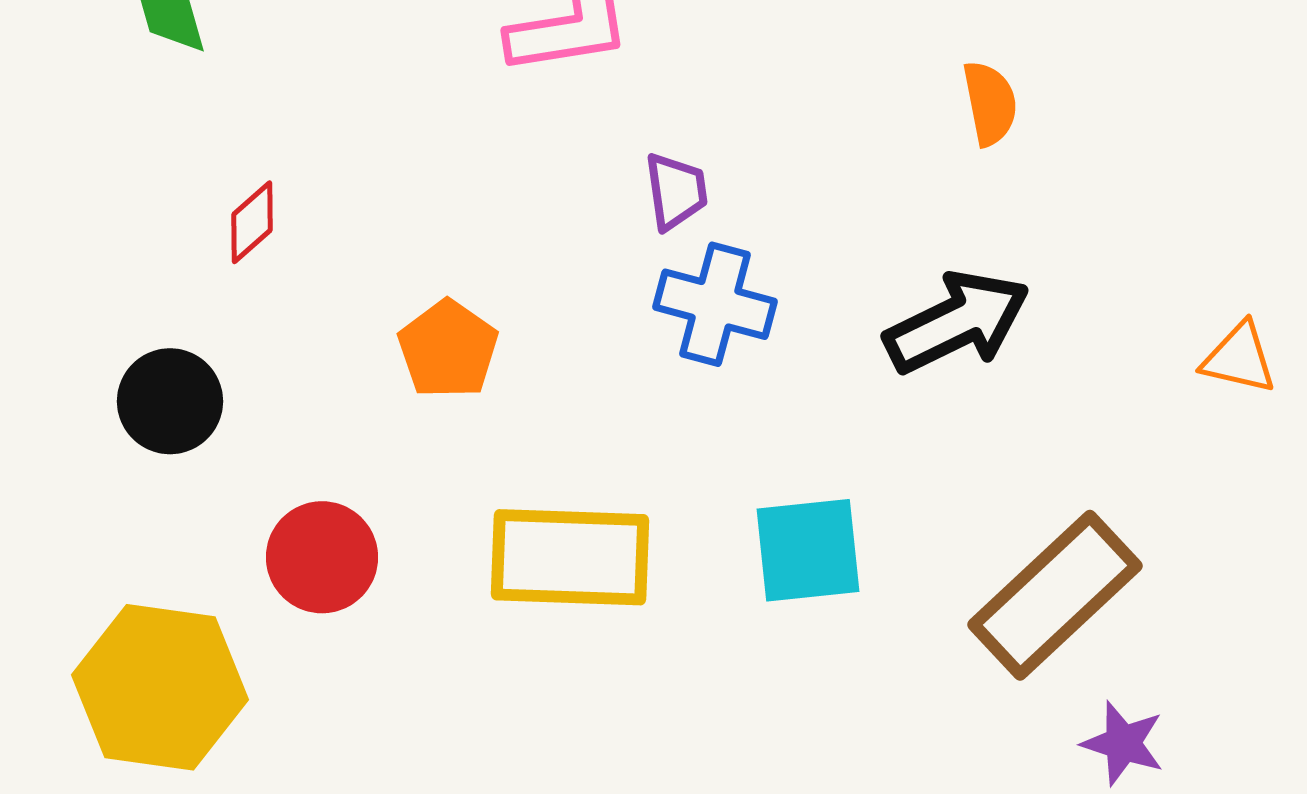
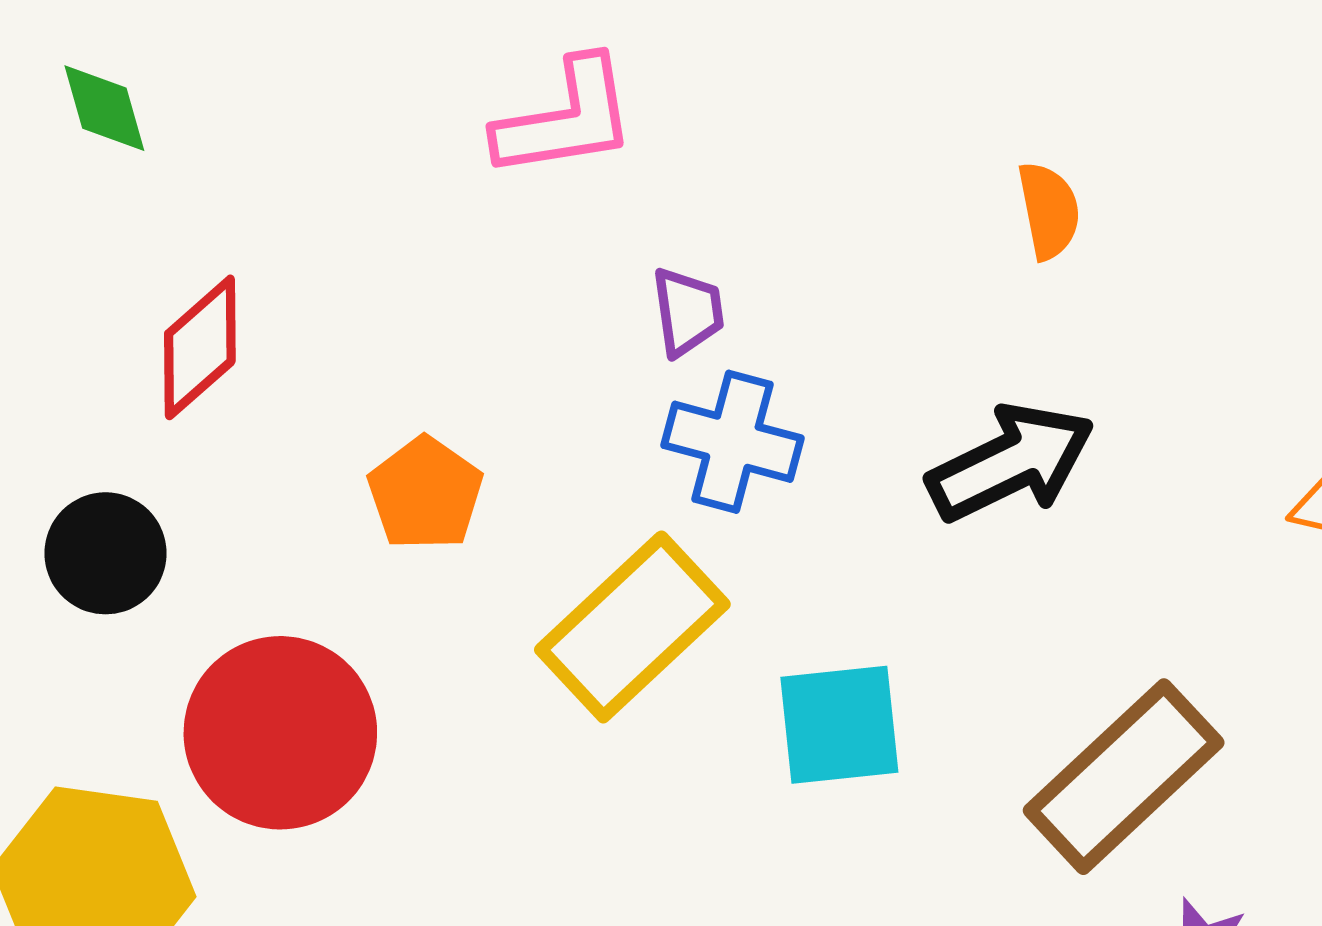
red diamond: (252, 222) -> (200, 347), size x1.5
red circle: (322, 557) -> (280, 733), size x1.5
yellow rectangle: (570, 557) -> (632, 627), moved, turned -45

